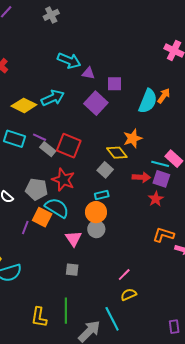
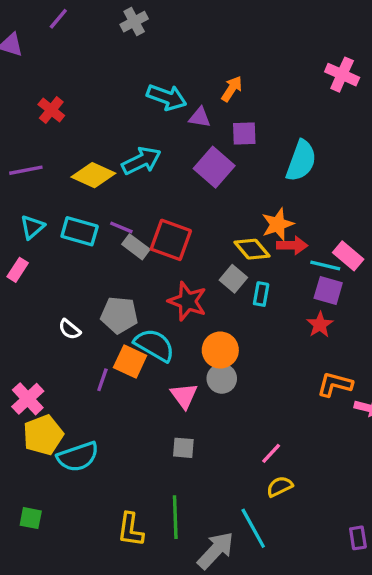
orange arrow: (164, 96) -> (232, 89), moved
red arrow: (141, 177) -> (292, 245), moved
red star: (63, 180) -> (187, 301), moved
cyan rectangle: (102, 195) -> (261, 294), moved, turned -64

